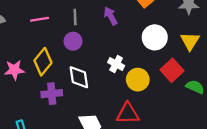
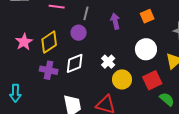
pink star: (14, 70) -> (24, 42), turned 30
white diamond: (79, 77) -> (75, 63), turned 60

